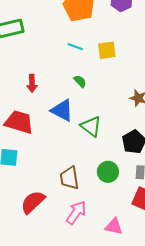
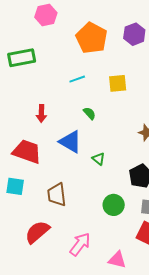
cyan line: (75, 47) -> (77, 79), moved, turned -42
green triangle: (91, 126) -> (99, 159), size x0.6
brown trapezoid: (69, 178) -> (57, 195), moved

